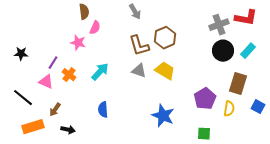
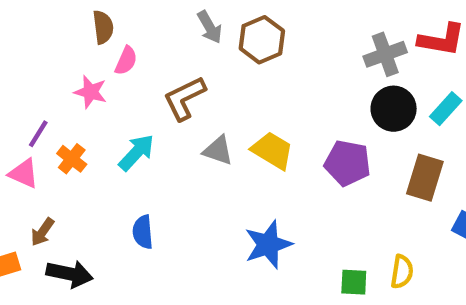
brown hexagon: (165, 38) -> (262, 40), moved
brown L-shape: (139, 46) -> (185, 98), moved, turned 80
purple pentagon: (205, 99) -> (348, 163), moved, turned -30
yellow semicircle: (229, 109) -> (402, 272), moved
blue star: (163, 116) -> (268, 245), turned 30
black arrow: (68, 130) -> (70, 274), size x1.5

